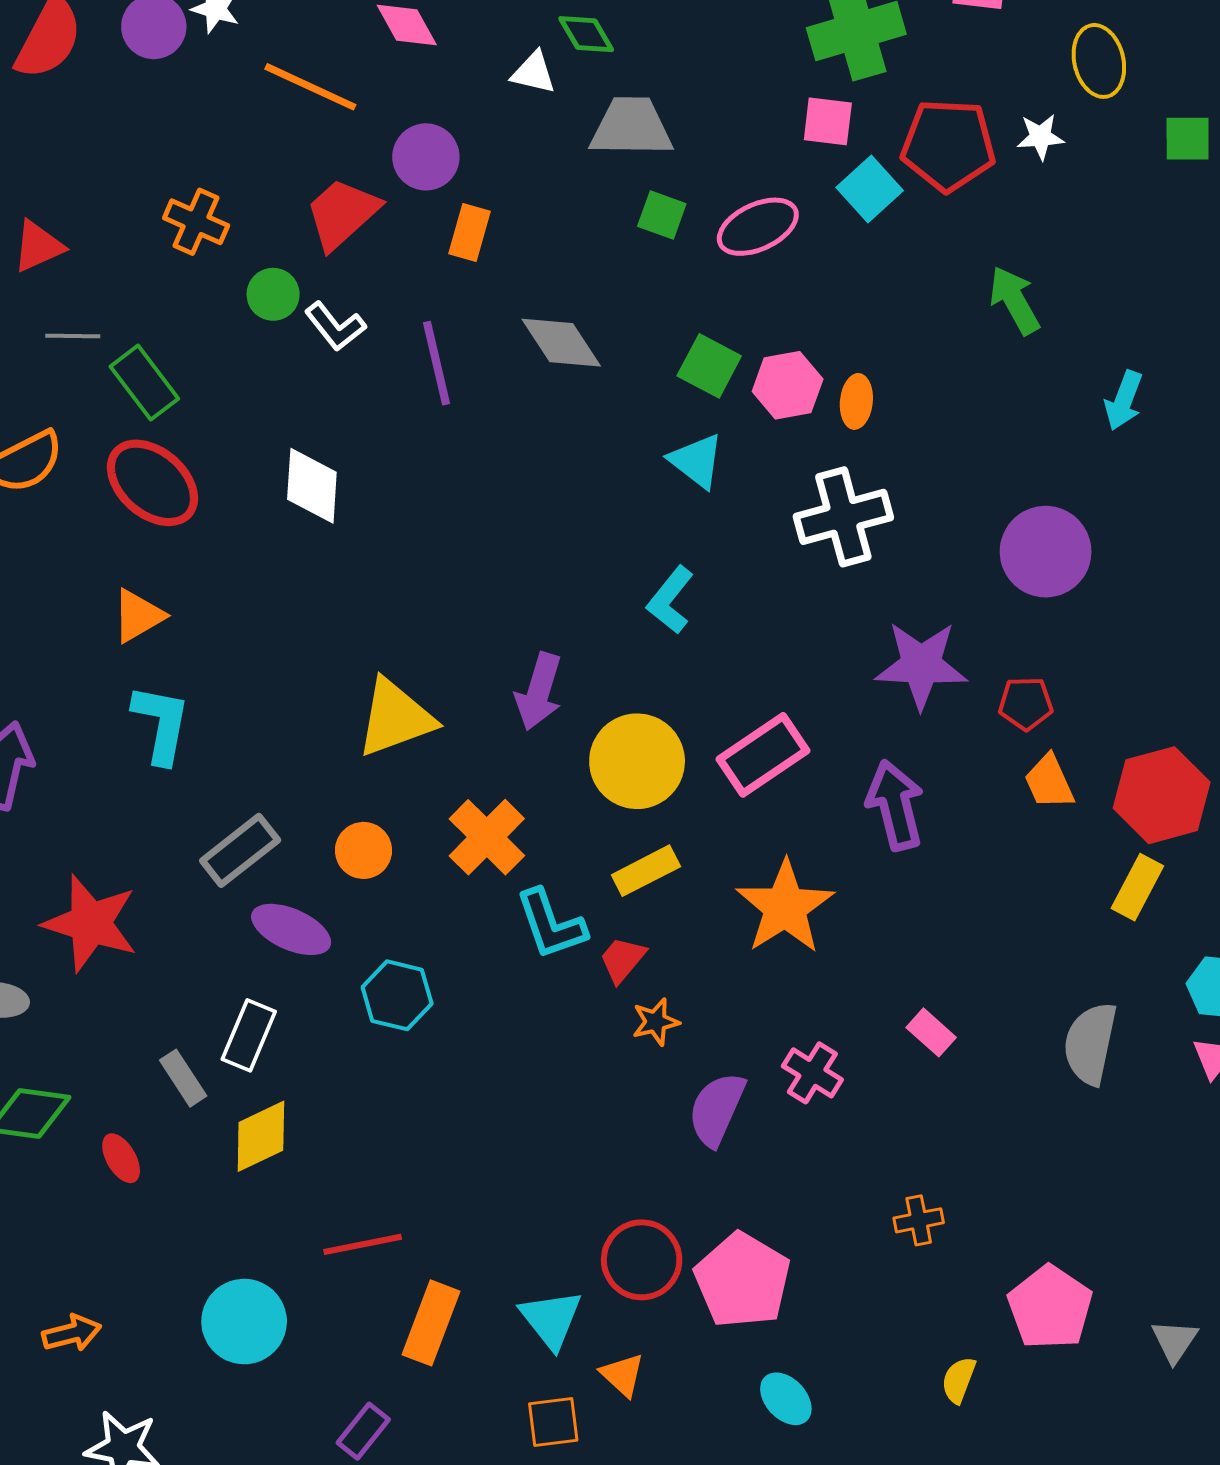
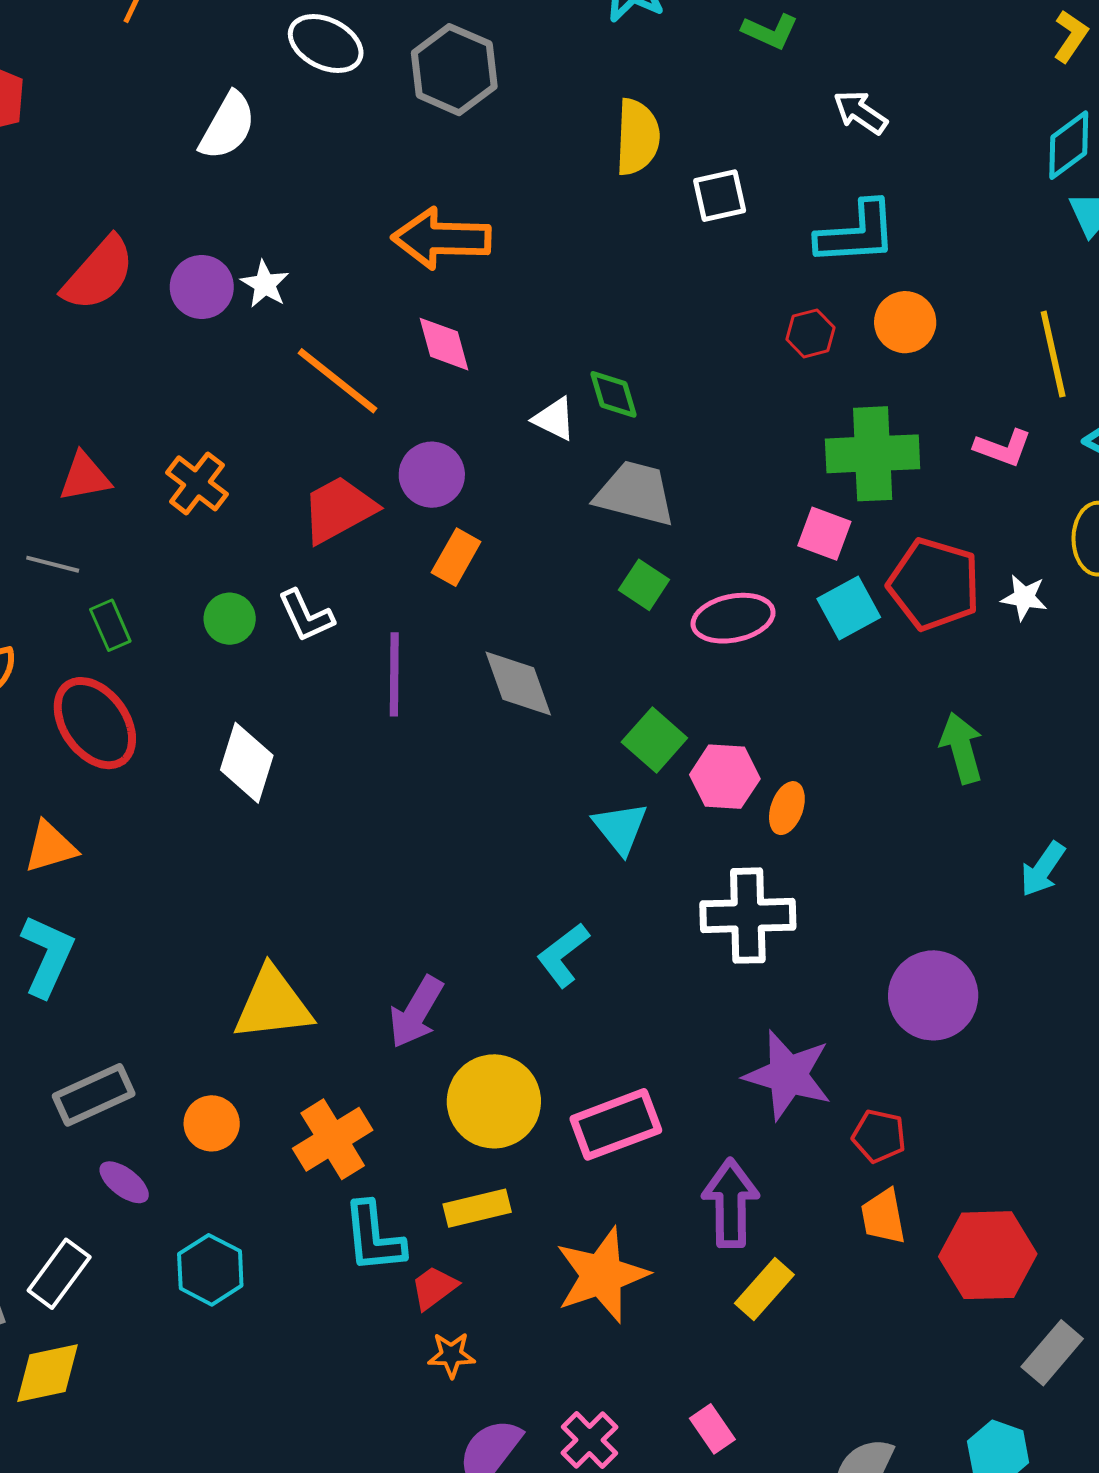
red triangle: (38, 246) -> (85, 477), moved
green circle: (273, 294) -> (230, 619), moved
green rectangle: (144, 383) -> (110, 625), size x0.7
yellow rectangle: (1137, 887) -> (764, 1289), moved
purple ellipse: (291, 929) -> (124, 1182), size x0.7

